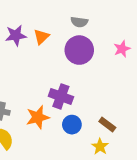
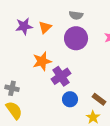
purple cross: (61, 96) -> (61, 76), turned 36
orange star: (38, 117) -> (42, 61), moved

